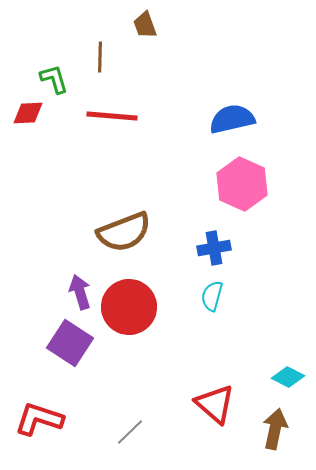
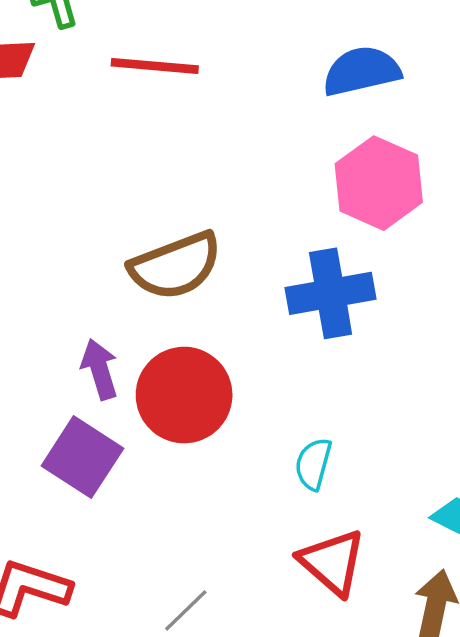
blue cross: (214, 248) -> (331, 293), size x1.5
cyan semicircle: (212, 296) -> (313, 464), moved

